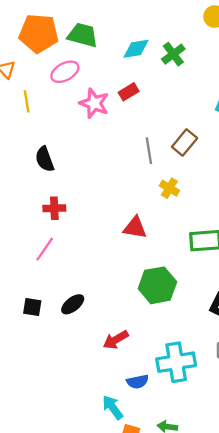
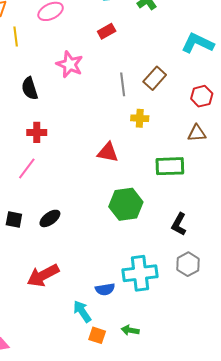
pink star: (94, 103) -> (70, 64), moved
yellow cross: (169, 188) -> (140, 118), turned -30
red arrow: (116, 340) -> (43, 275), moved, size x1.4

